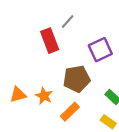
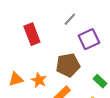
gray line: (68, 21) -> (70, 19), moved
red rectangle: (50, 41) -> (32, 34), moved

